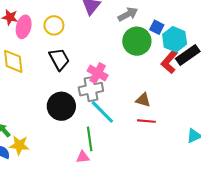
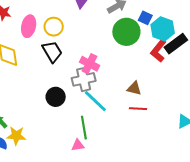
yellow circle: (54, 25) -> (54, 27), moved
pink ellipse: (24, 27) -> (29, 26), moved
black circle: (61, 106) -> (56, 97), size x0.7

